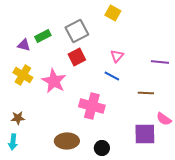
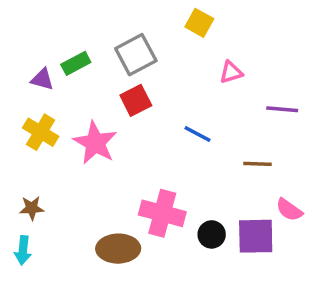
pink triangle: (117, 56) -> (231, 72), moved, turned 32
pink cross: (92, 106) -> (162, 213), moved
black circle: (102, 148) -> (212, 234), moved

